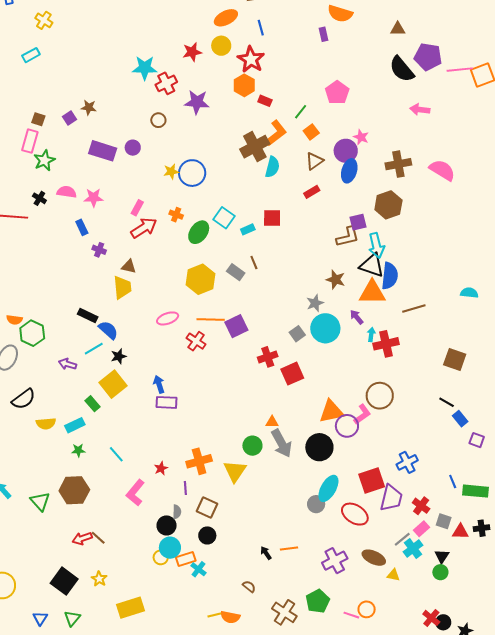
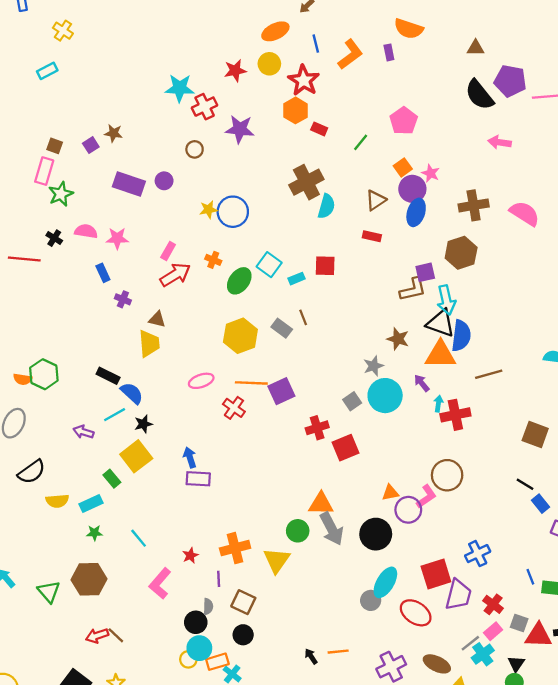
orange square: (311, 132) -> (403, 167), moved
orange L-shape: (276, 133) -> (350, 54), moved
red rectangle: (312, 192) -> (372, 236), turned 42
green hexagon: (32, 333) -> (44, 374), moved
orange triangle: (331, 411) -> (390, 493), size x0.6
orange triangle: (272, 422) -> (321, 504), size x1.6
red triangle: (460, 532) -> (538, 635), size x1.4

